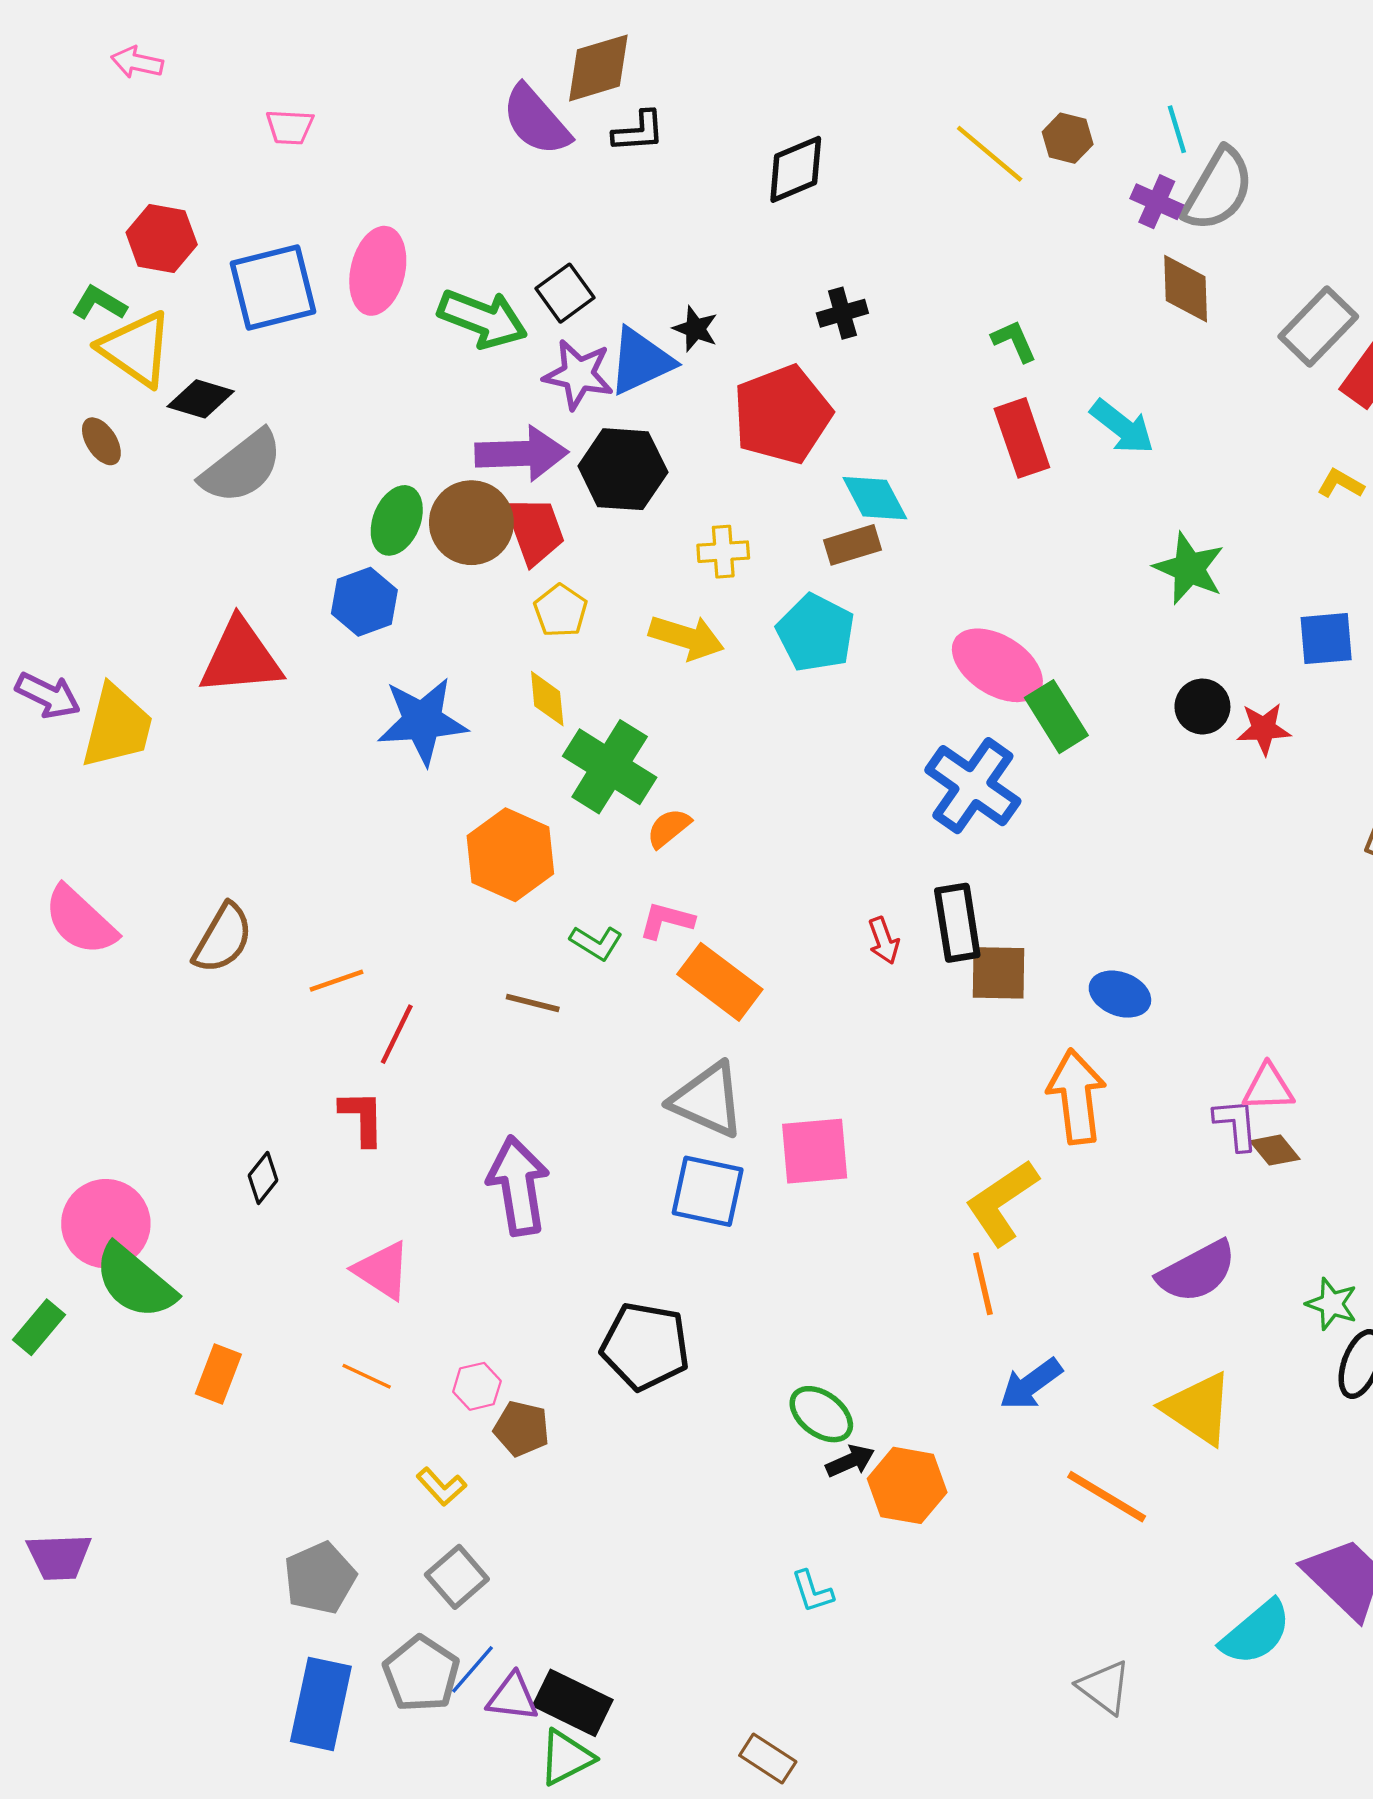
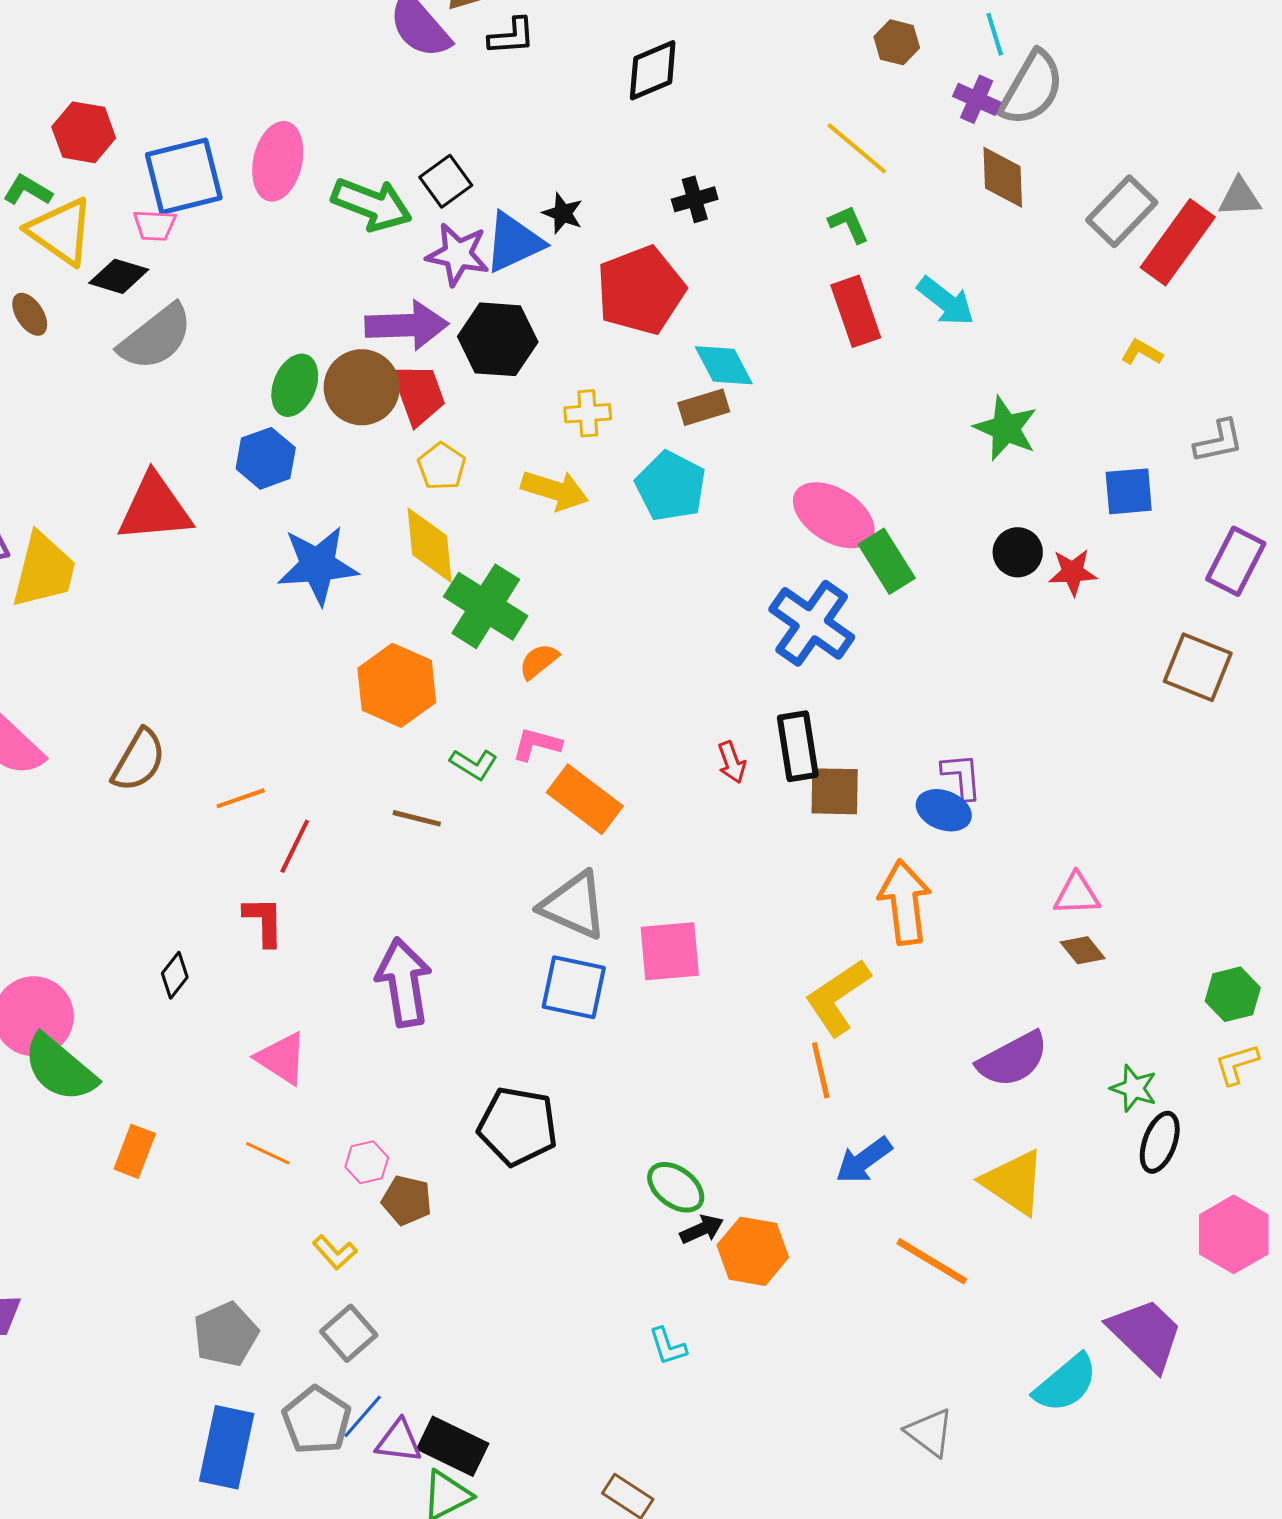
pink trapezoid: (290, 127) -> (155, 225), moved
yellow line: (990, 154) -> (857, 148), moved
yellow diamond: (547, 699) -> (430, 545), size x1.5
purple L-shape: (1236, 1124) -> (962, 776), moved

